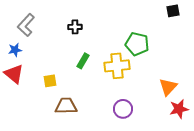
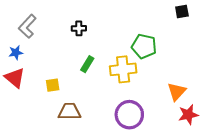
purple circle: (123, 109) -> (129, 115), size x1.4

